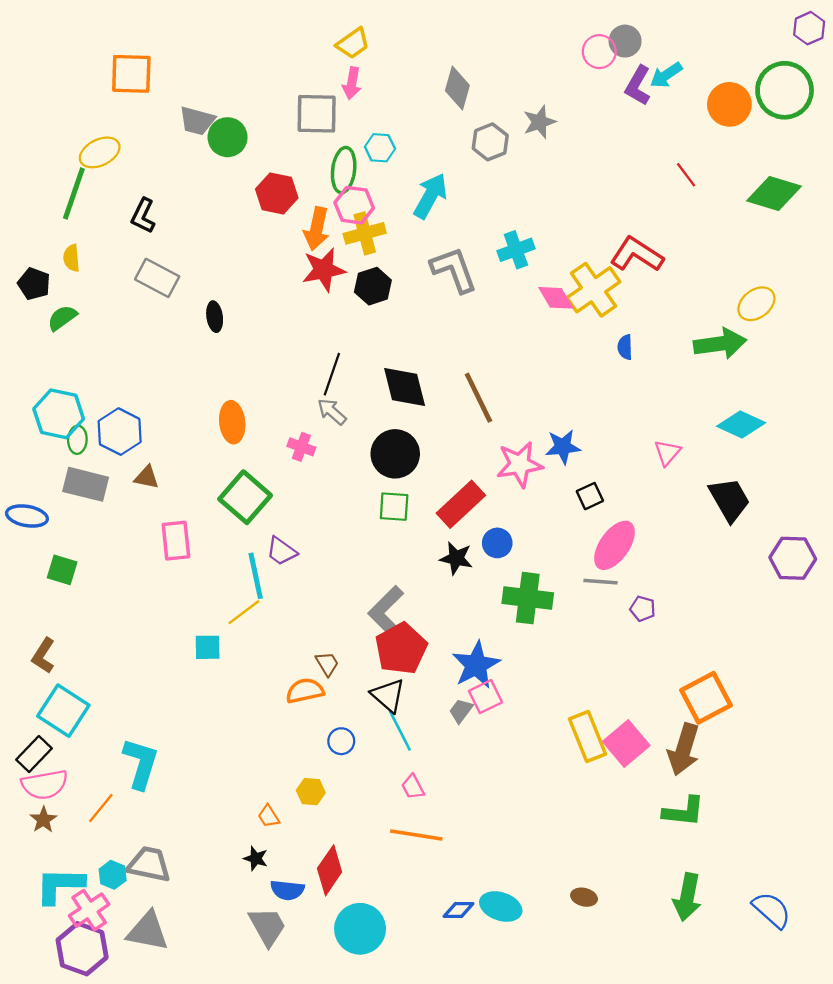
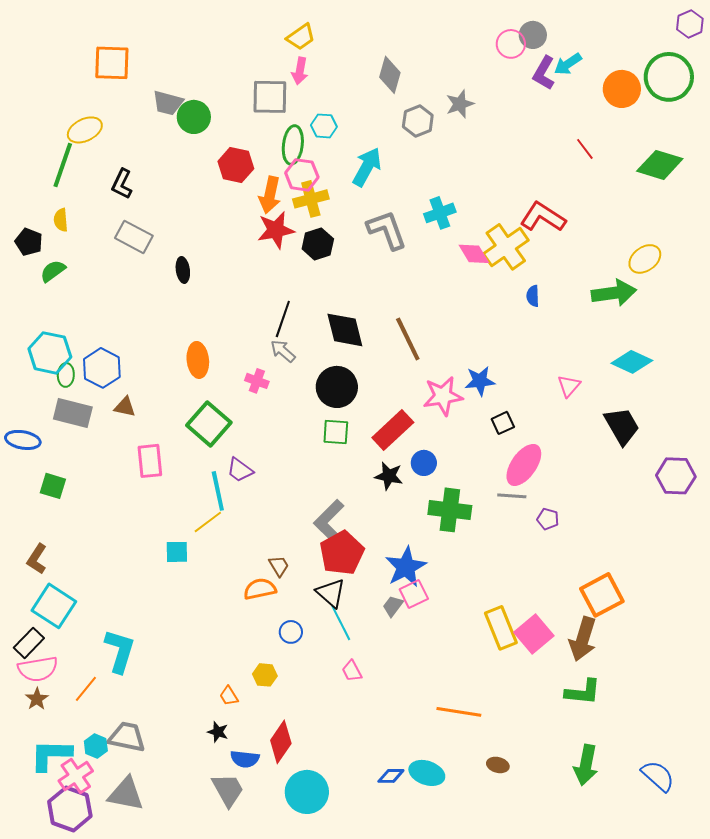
orange line: (416, 835) -> (459, 712), moved

